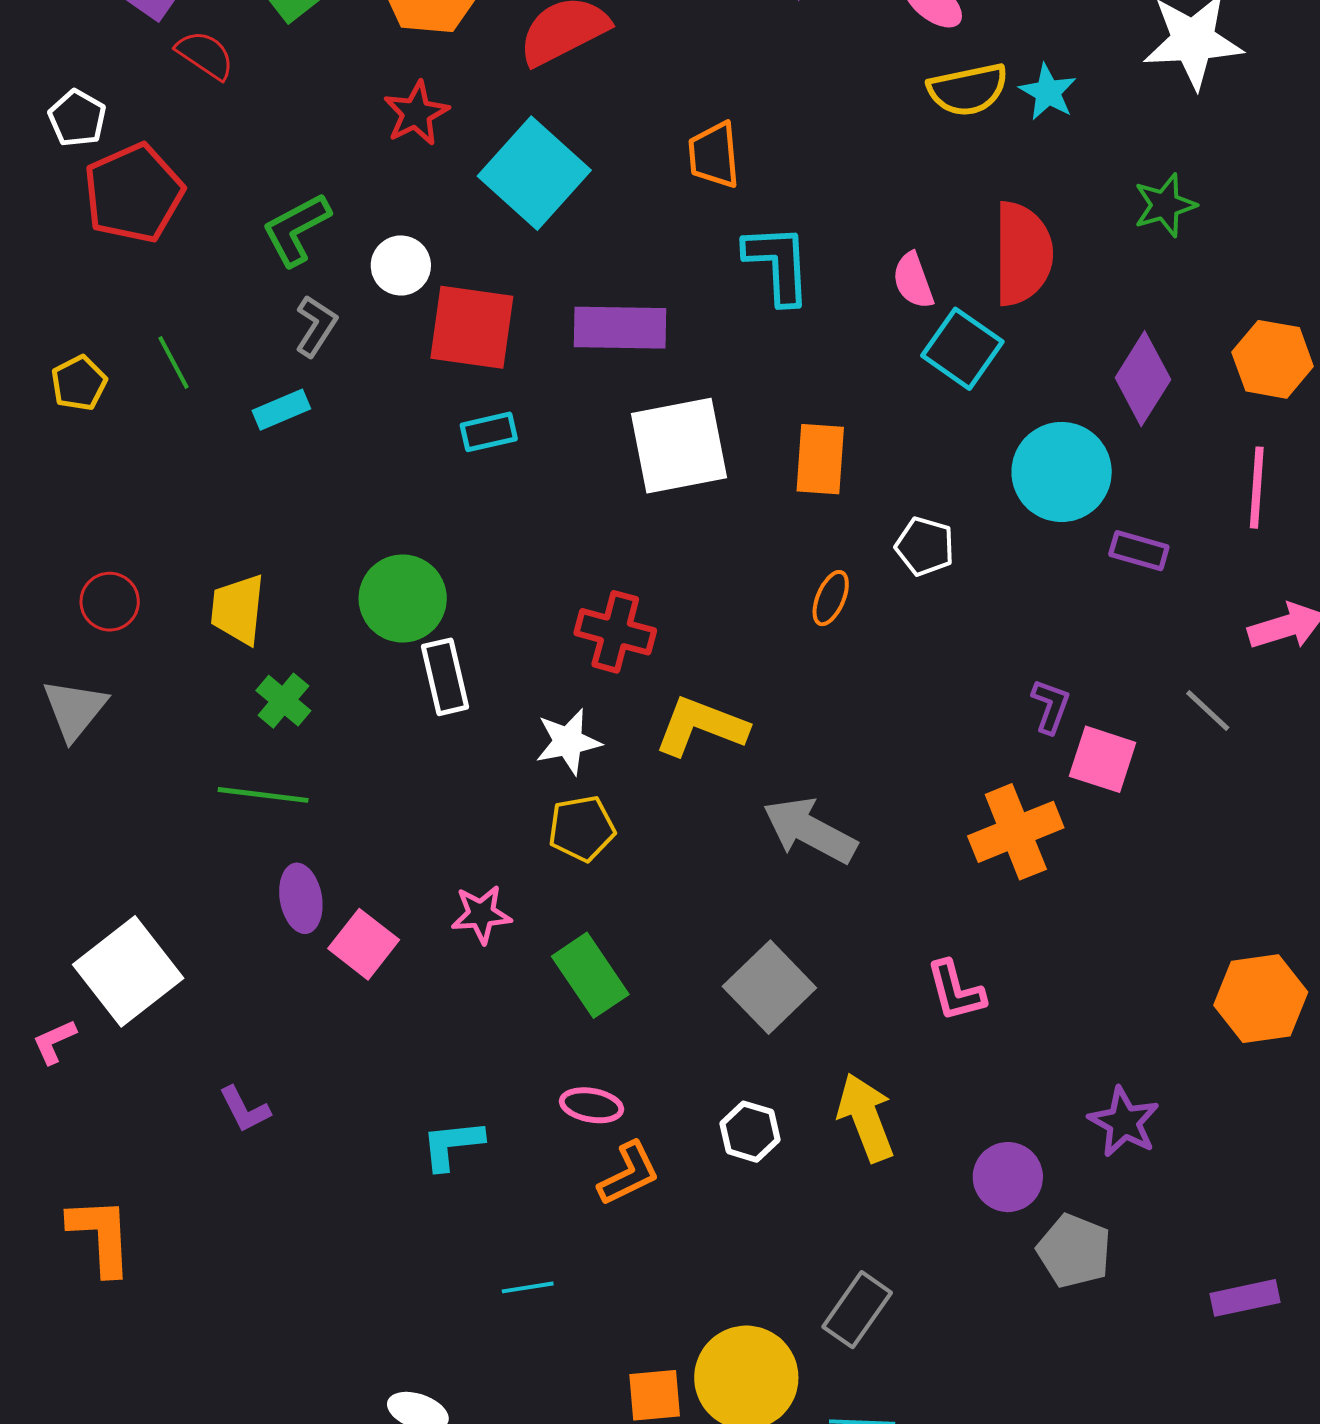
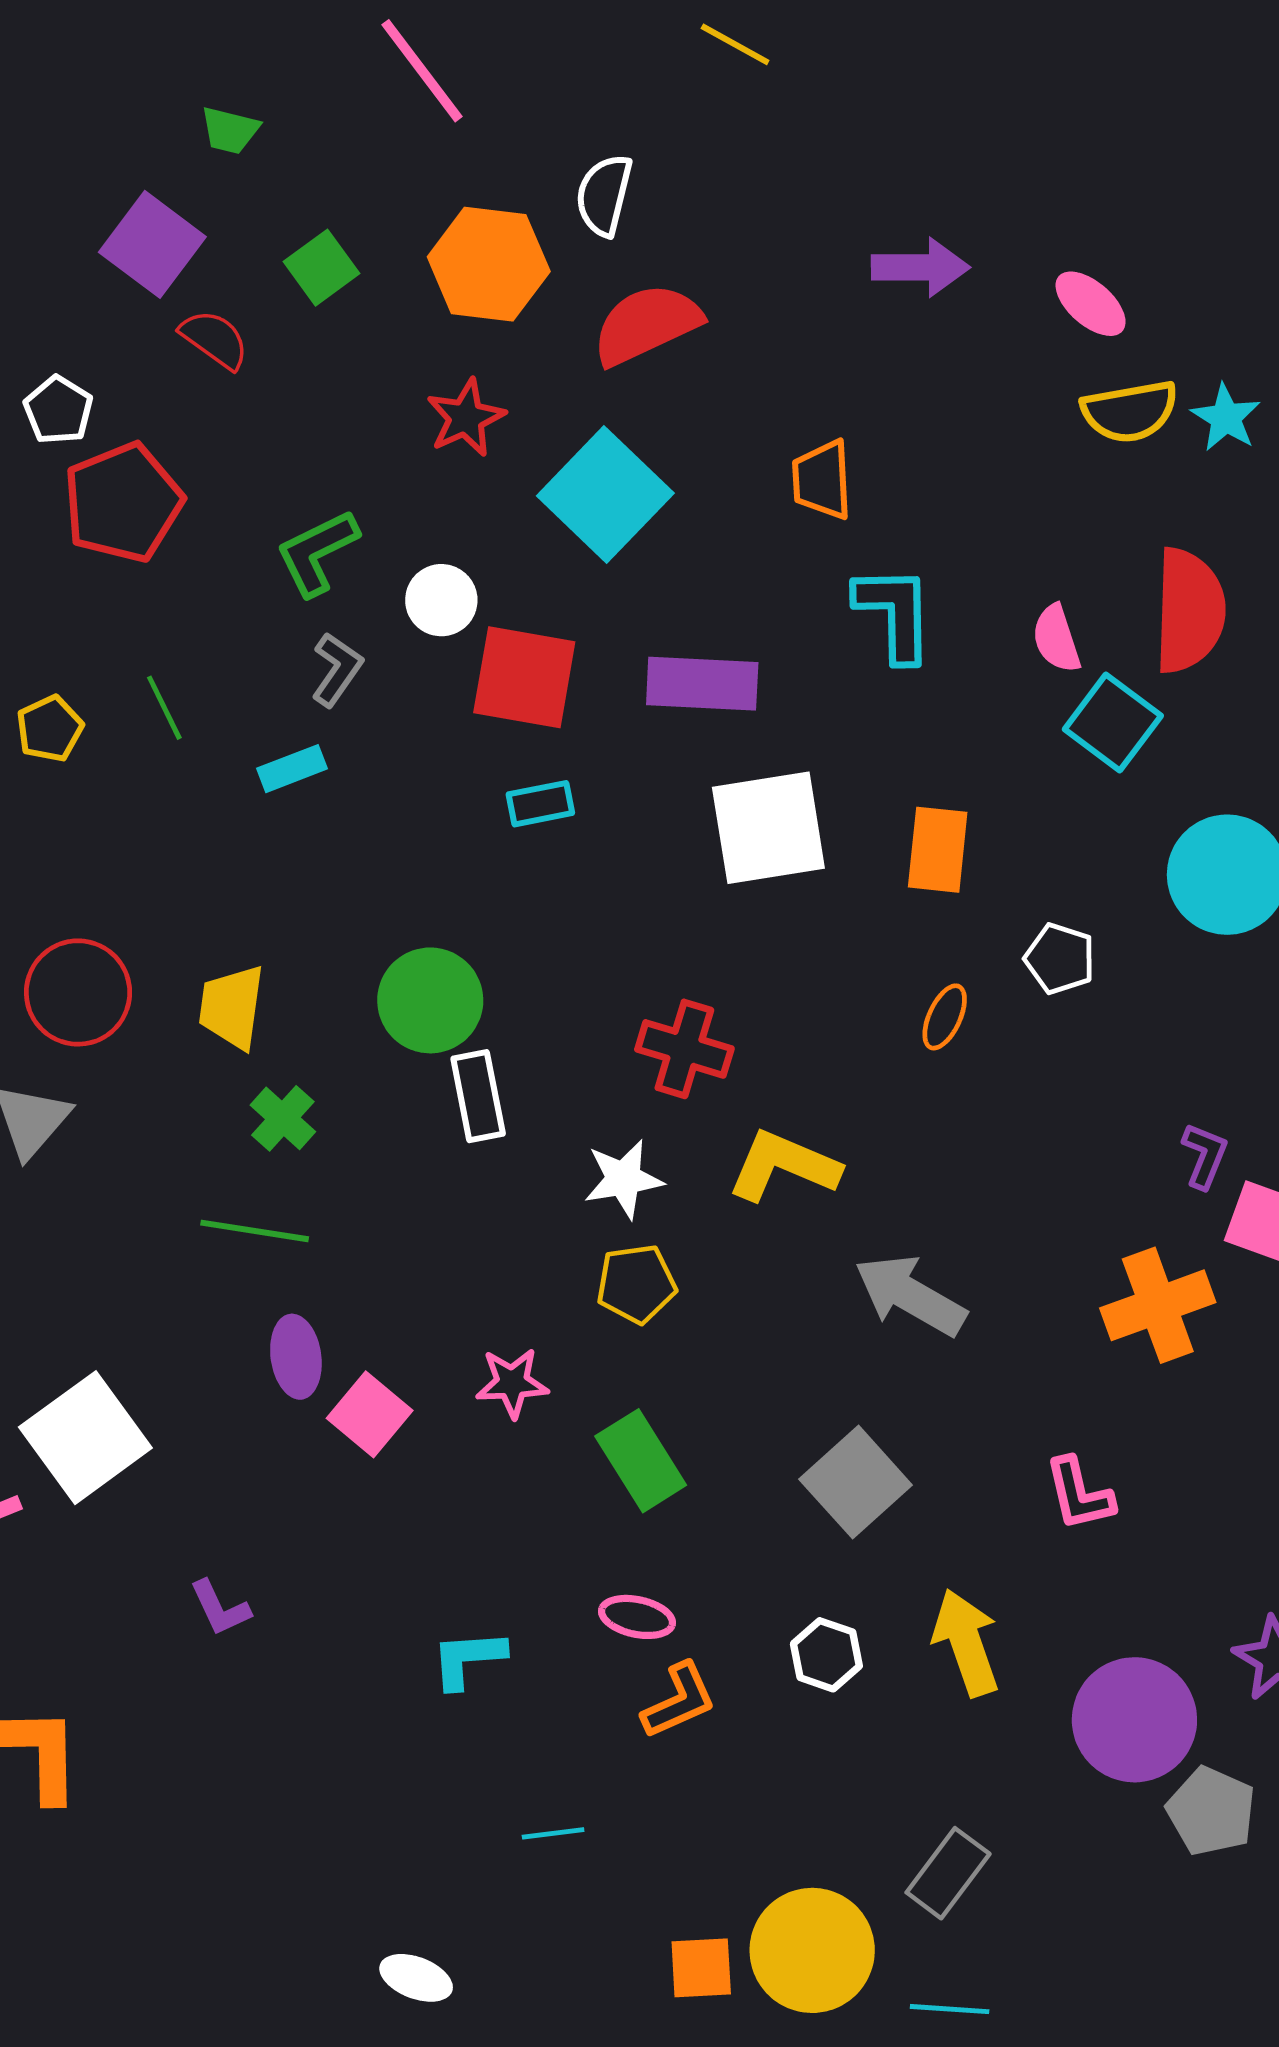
red circle: (110, 602) -> (78, 992), size x1.5
purple circle: (1008, 1177) -> (1134, 1720), size x1.5

